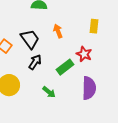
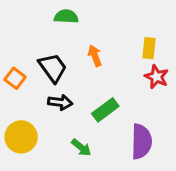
red star: (84, 54) -> (156, 77), moved
black arrow: (35, 62) -> (60, 102), turned 63

